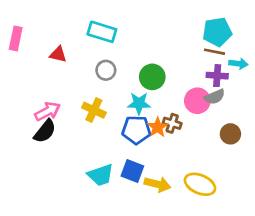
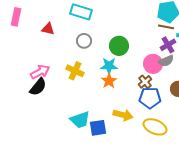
purple cross: (217, 76) -> (168, 45), turned -35
brown cross: (172, 123) -> (145, 82), moved, turned 32
orange star: (158, 127) -> (109, 81), moved
blue pentagon: (136, 130) -> (150, 98), moved
blue square: (132, 171) -> (98, 128), moved, turned -30
yellow arrow: (158, 184) -> (123, 115), moved

